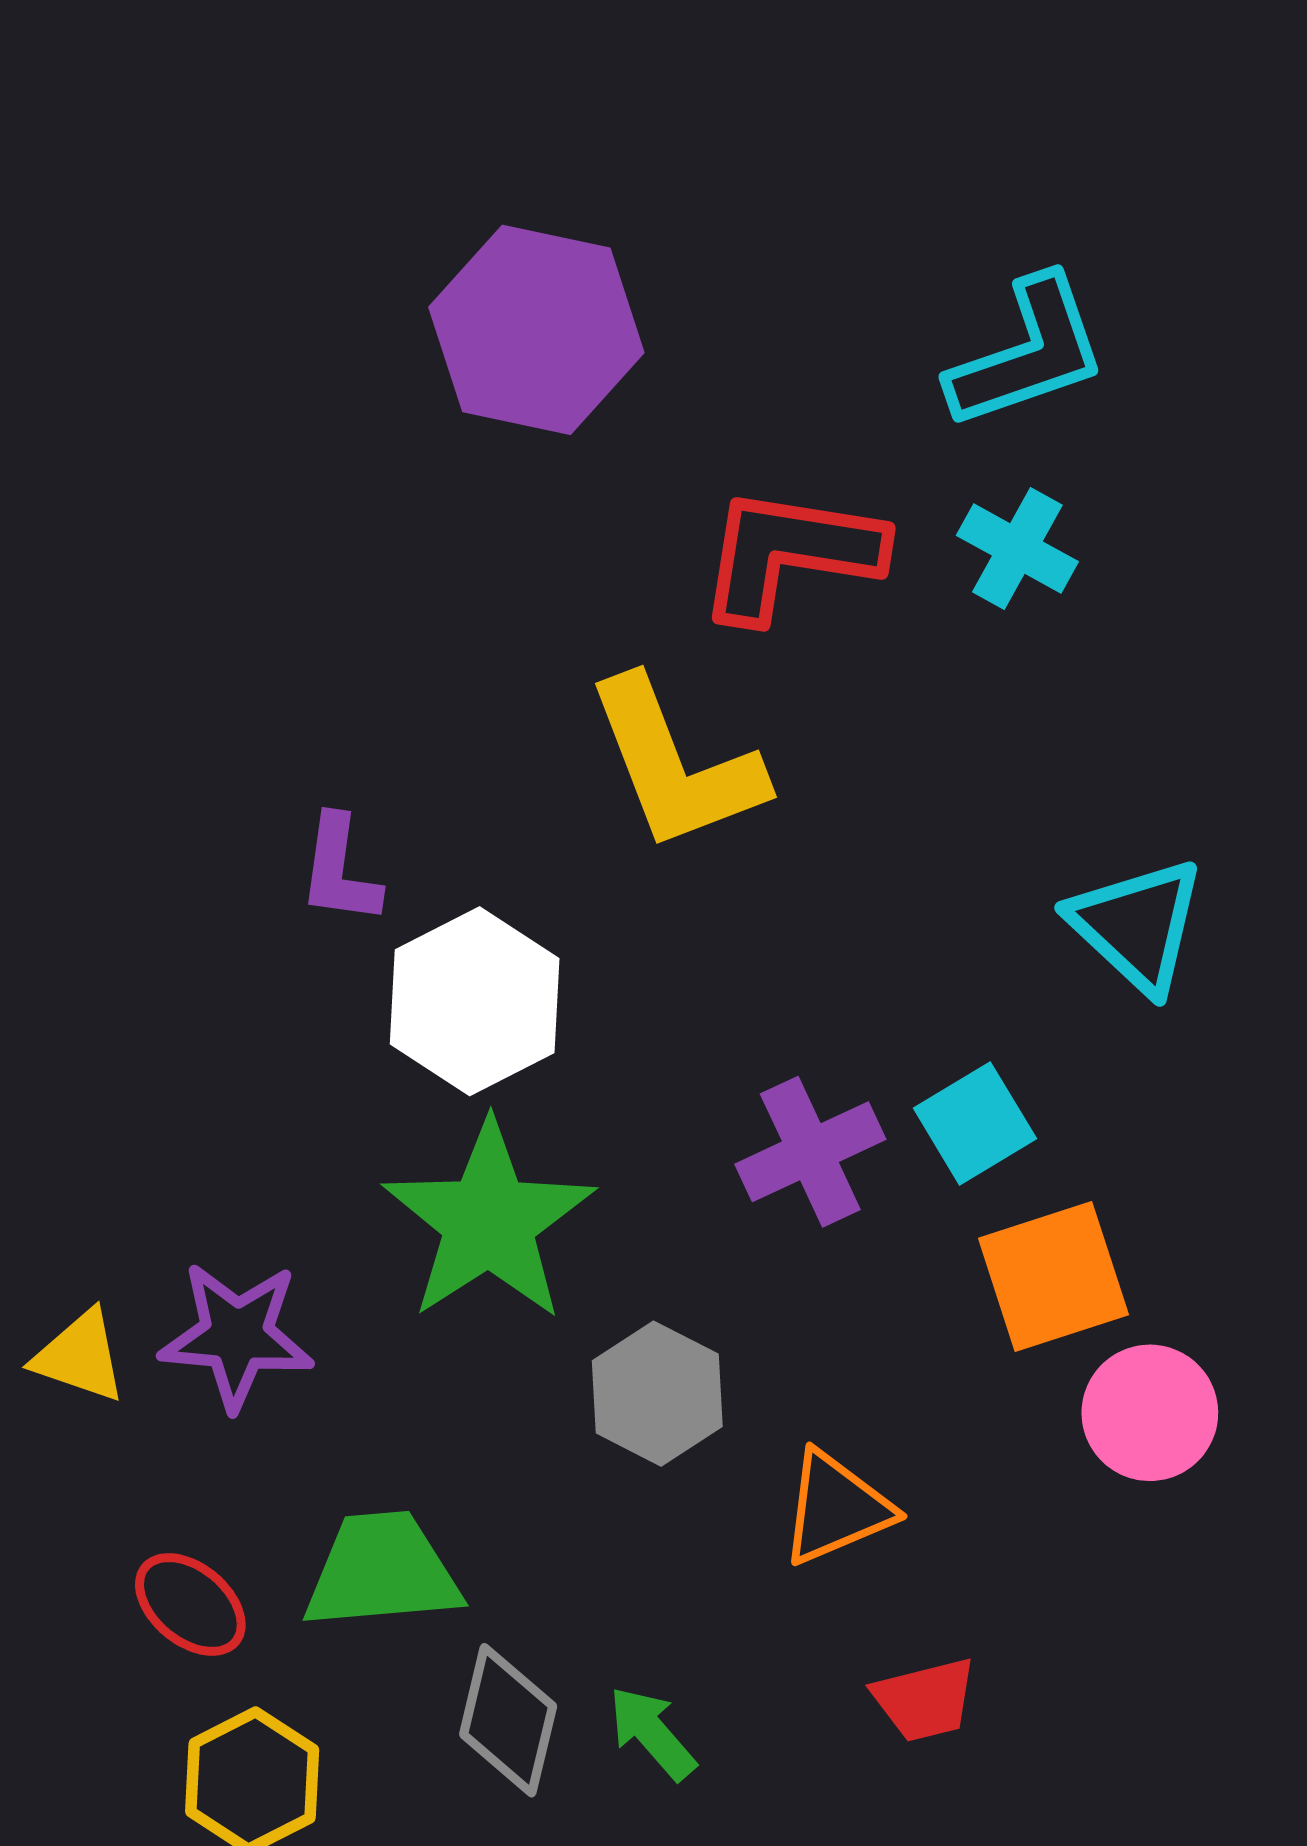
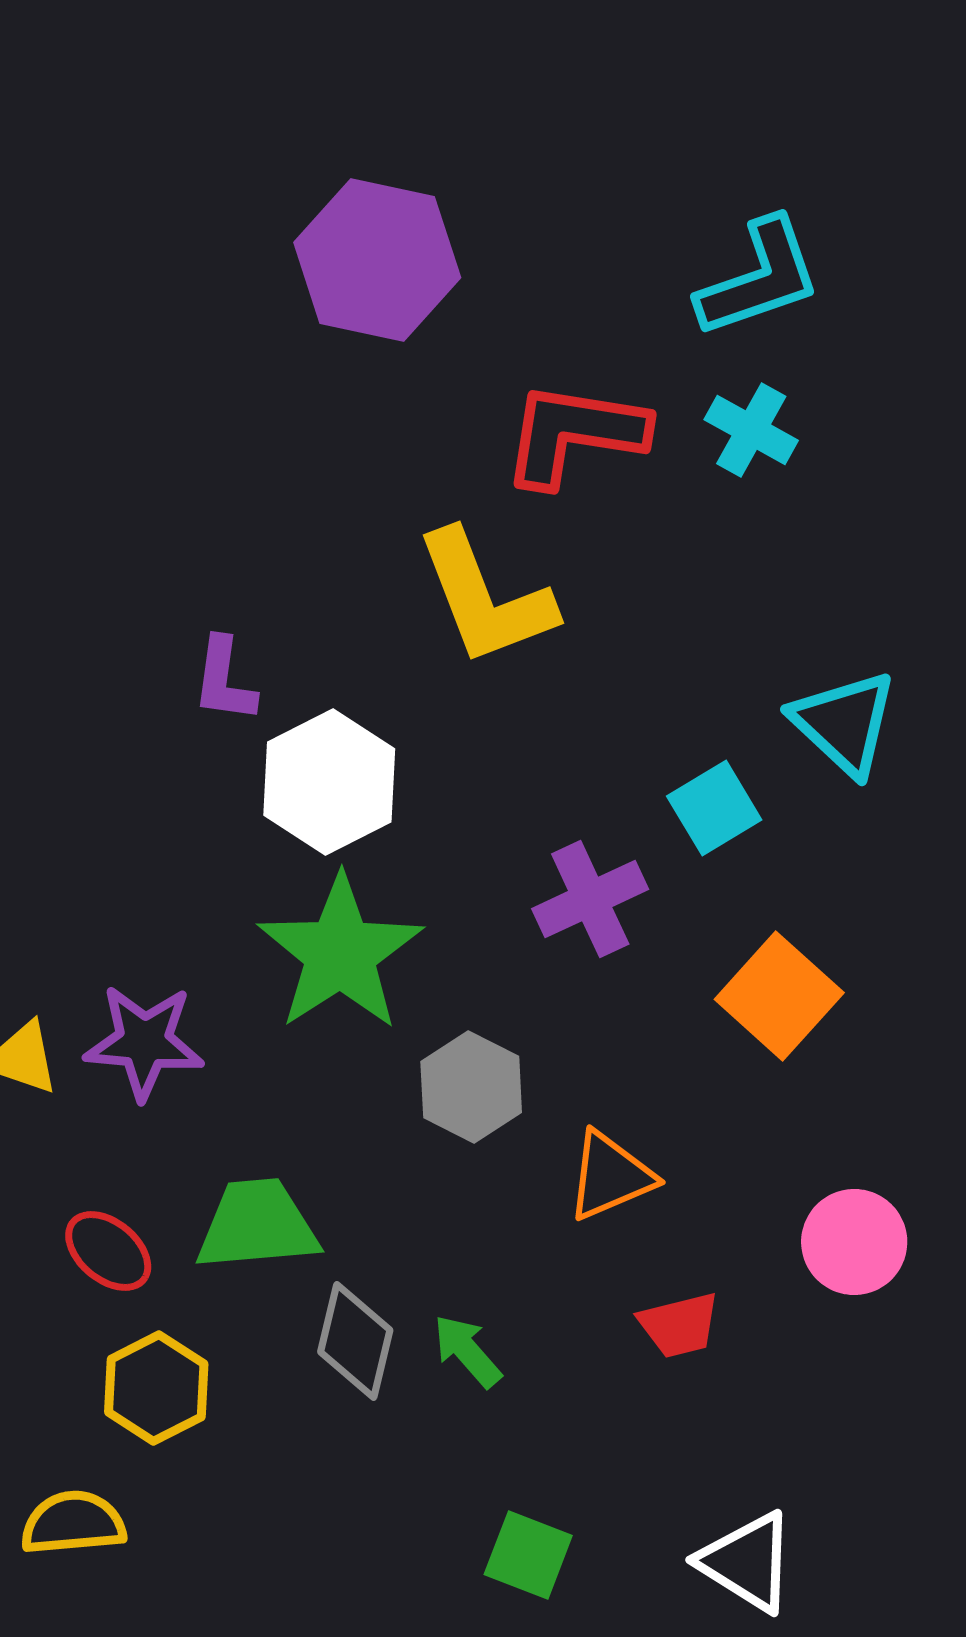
cyan square: (975, 1123) -> (714, 808), moved
orange square: (1053, 1276) -> (779, 996), turned -30
pink circle: (1150, 1413) -> (854, 1242), moved

